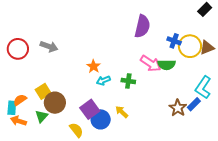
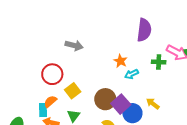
purple semicircle: (142, 26) -> (144, 30), moved
red circle: (18, 49) -> (52, 74), moved
green cross: (128, 81) -> (159, 62), moved
brown circle: (55, 103) -> (105, 99), moved

